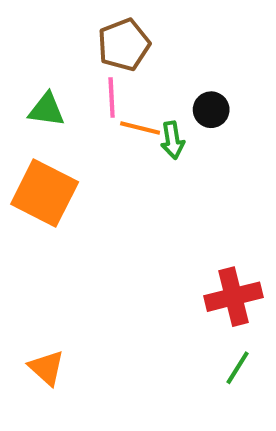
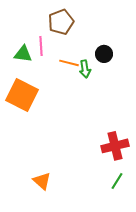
pink line: (112, 98) -> (41, 46), moved
orange triangle: (47, 368) -> (42, 181), moved

